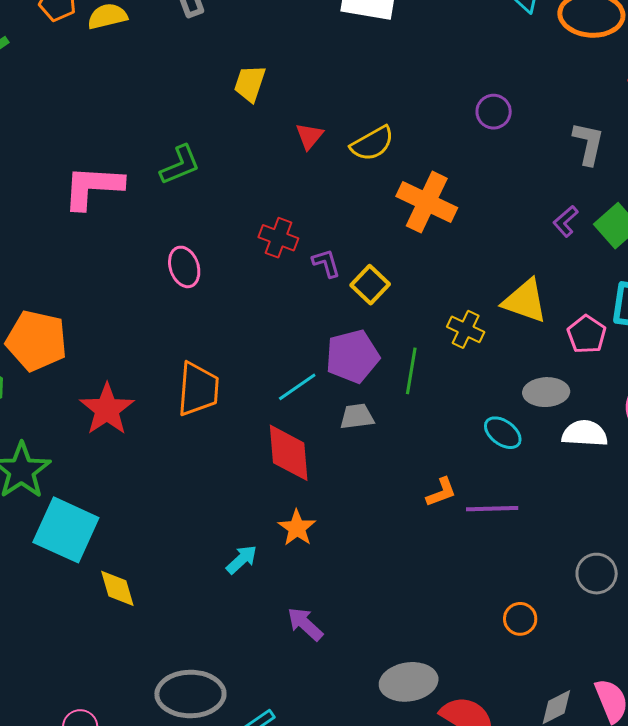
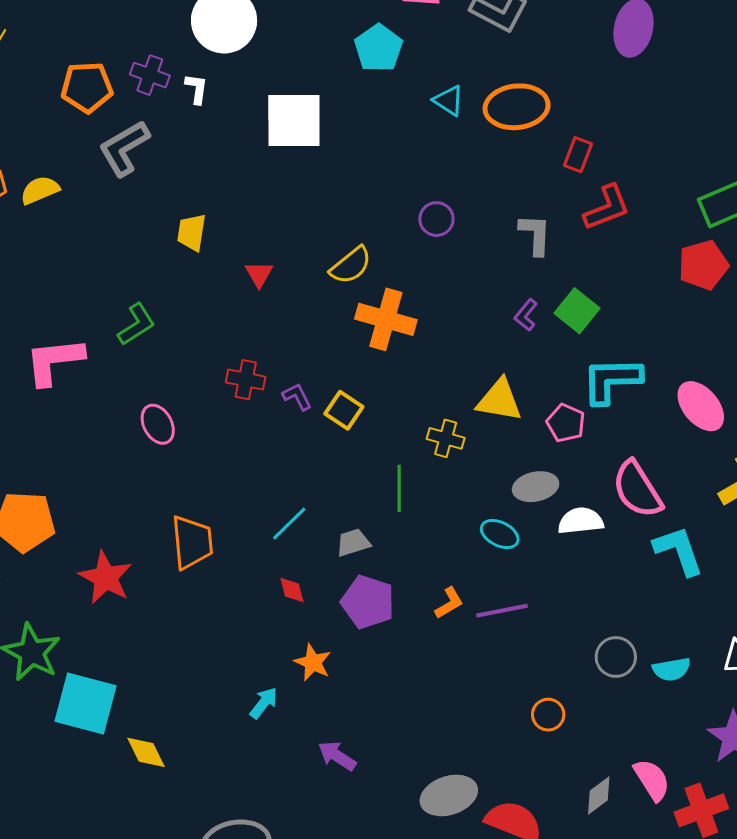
yellow semicircle: (372, 144) -> (351, 265), moved
purple pentagon: (352, 356) -> (368, 602), moved, turned -30
red diamond: (289, 453) -> (292, 590), size x0.5

